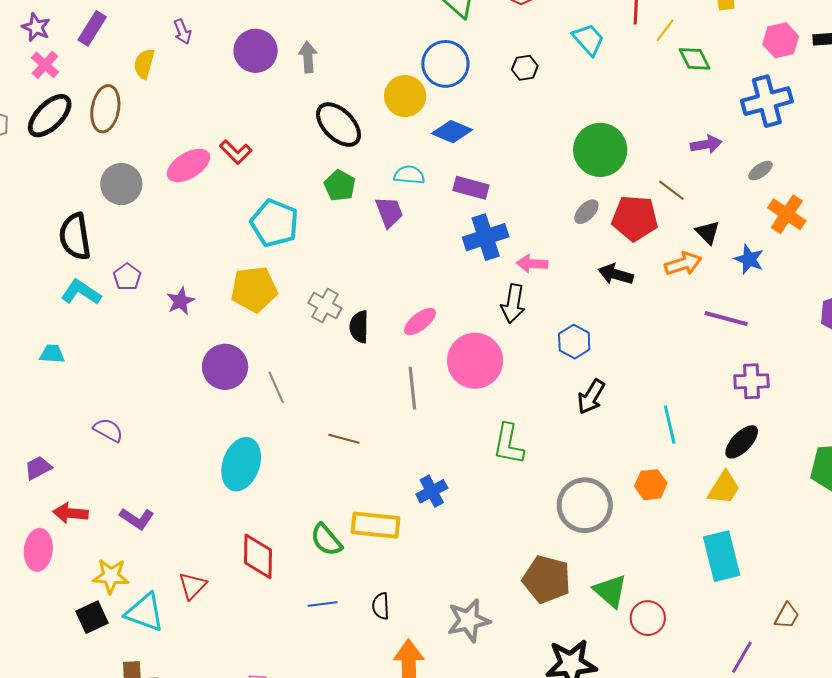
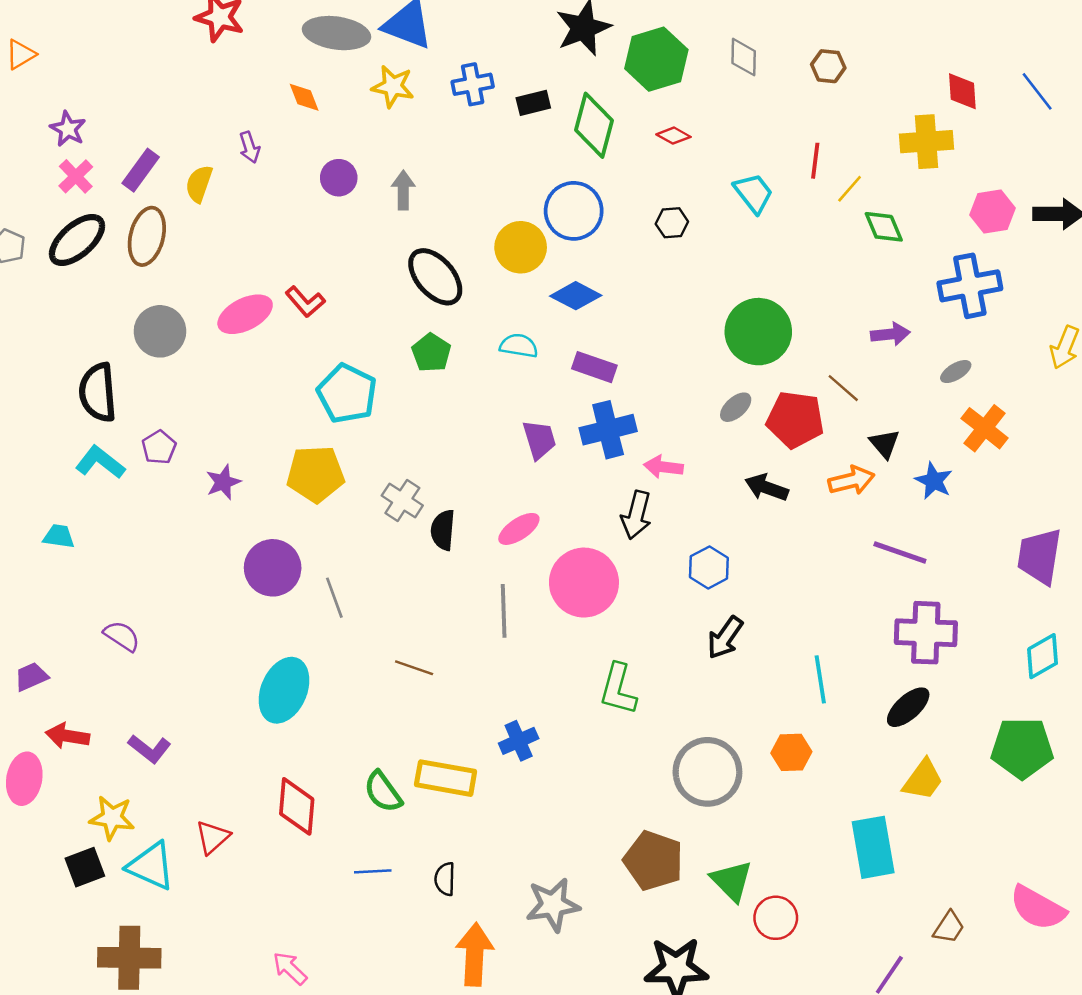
purple rectangle: (92, 28) -> (141, 170), moved
purple circle: (256, 51) -> (339, 178), size x0.7
purple trapezoid: (389, 212) -> (539, 440), moved
purple cross: (752, 381) -> (926, 633), size x1.4
yellow trapezoid: (724, 488) -> (923, 780), moved

